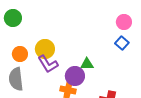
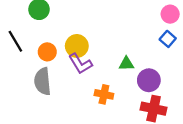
purple circle: (75, 76) -> (149, 80), moved

